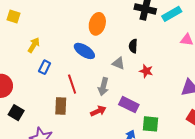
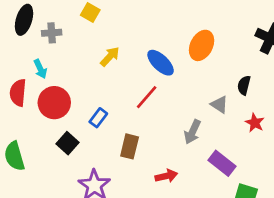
blue ellipse: (84, 51) -> (161, 63), moved
blue rectangle: (45, 67) -> (98, 118), moved
red line: (72, 84) -> (147, 97), moved, turned 48
red arrow: (98, 111) -> (166, 176), moved

